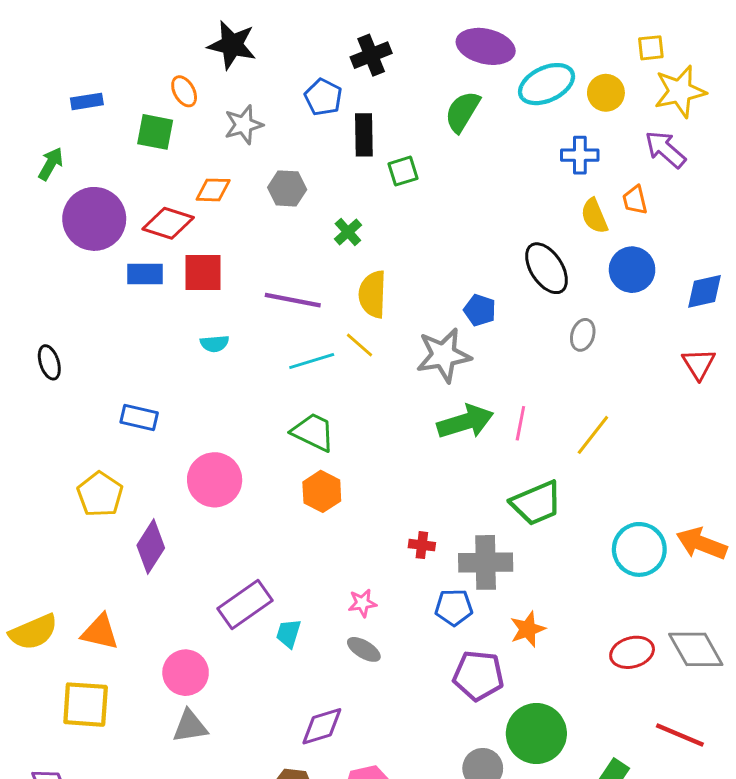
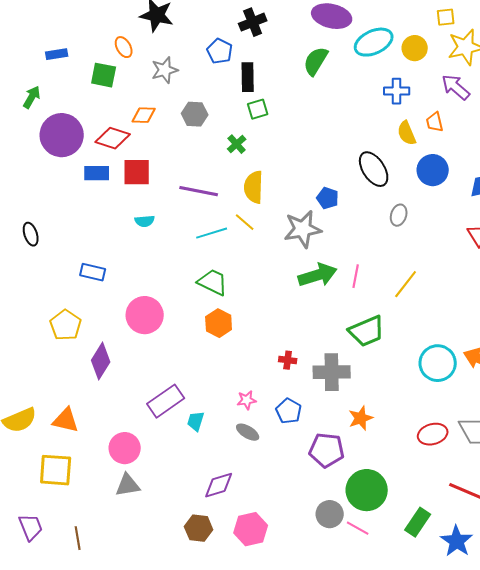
green square: (403, 171) -> (258, 109), moved
blue pentagon: (454, 607) -> (289, 411), moved, turned 30

